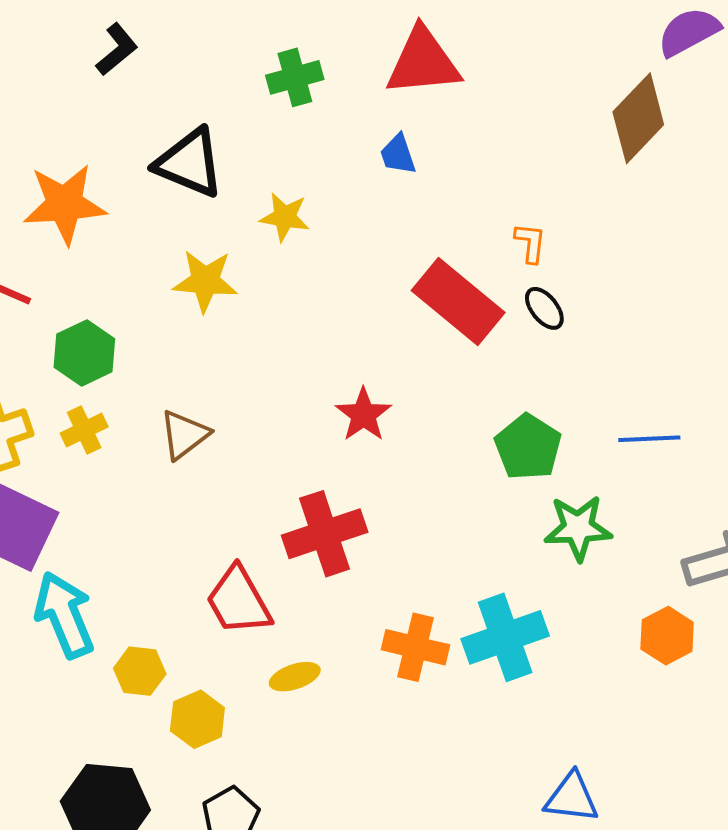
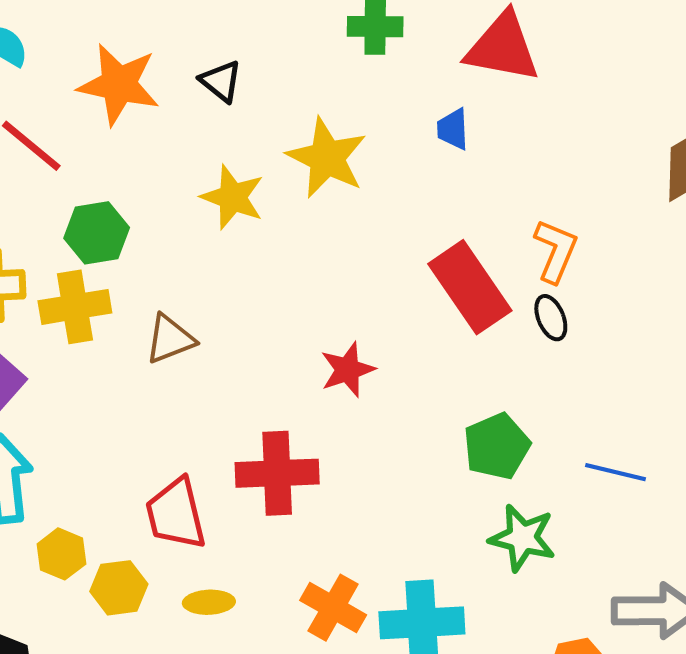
black triangle: (190, 163) -> (221, 81), moved, size x0.6
yellow star: (285, 217) -> (327, 158), size x1.6
orange L-shape: (530, 243) -> (556, 251), size x1.5
yellow cross: (84, 430) -> (75, 307), size x1.5
yellow hexagon: (197, 719) -> (119, 588), moved

